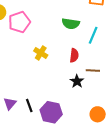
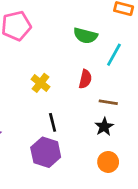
yellow cross: (41, 53) -> (40, 83), moved
black star: (77, 81) -> (104, 127), moved
black line: (29, 105) -> (53, 122), moved

